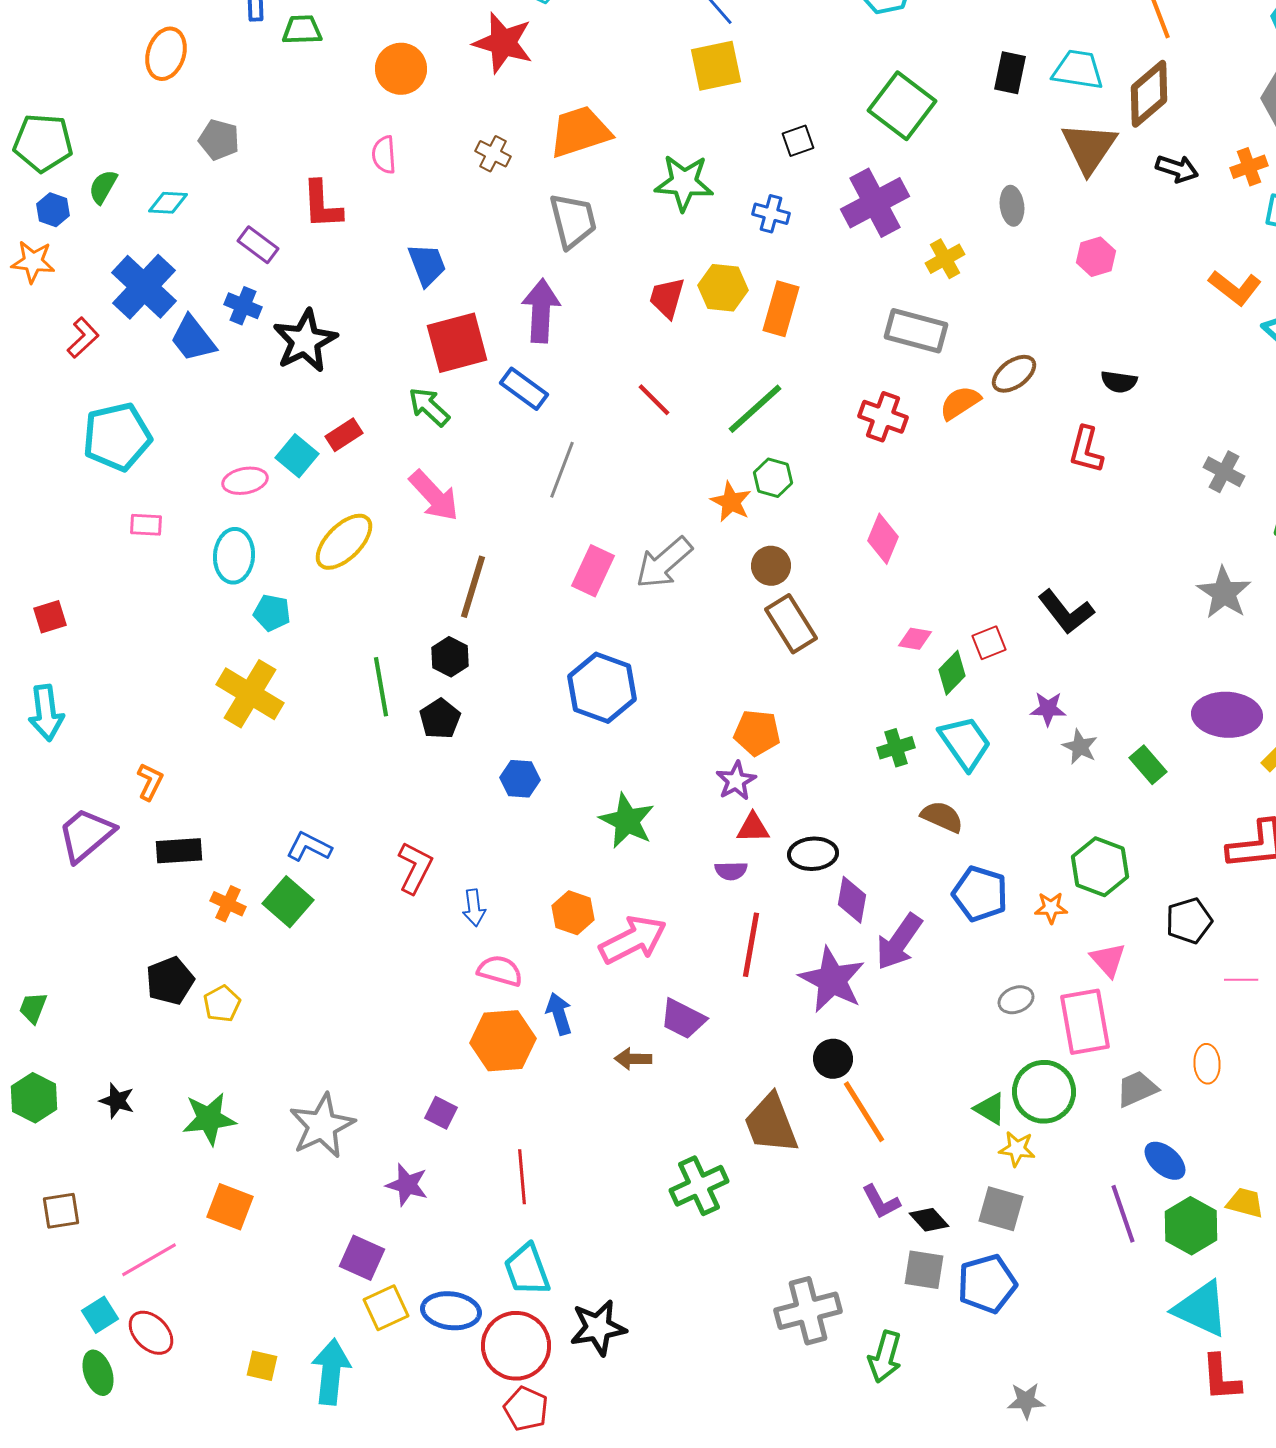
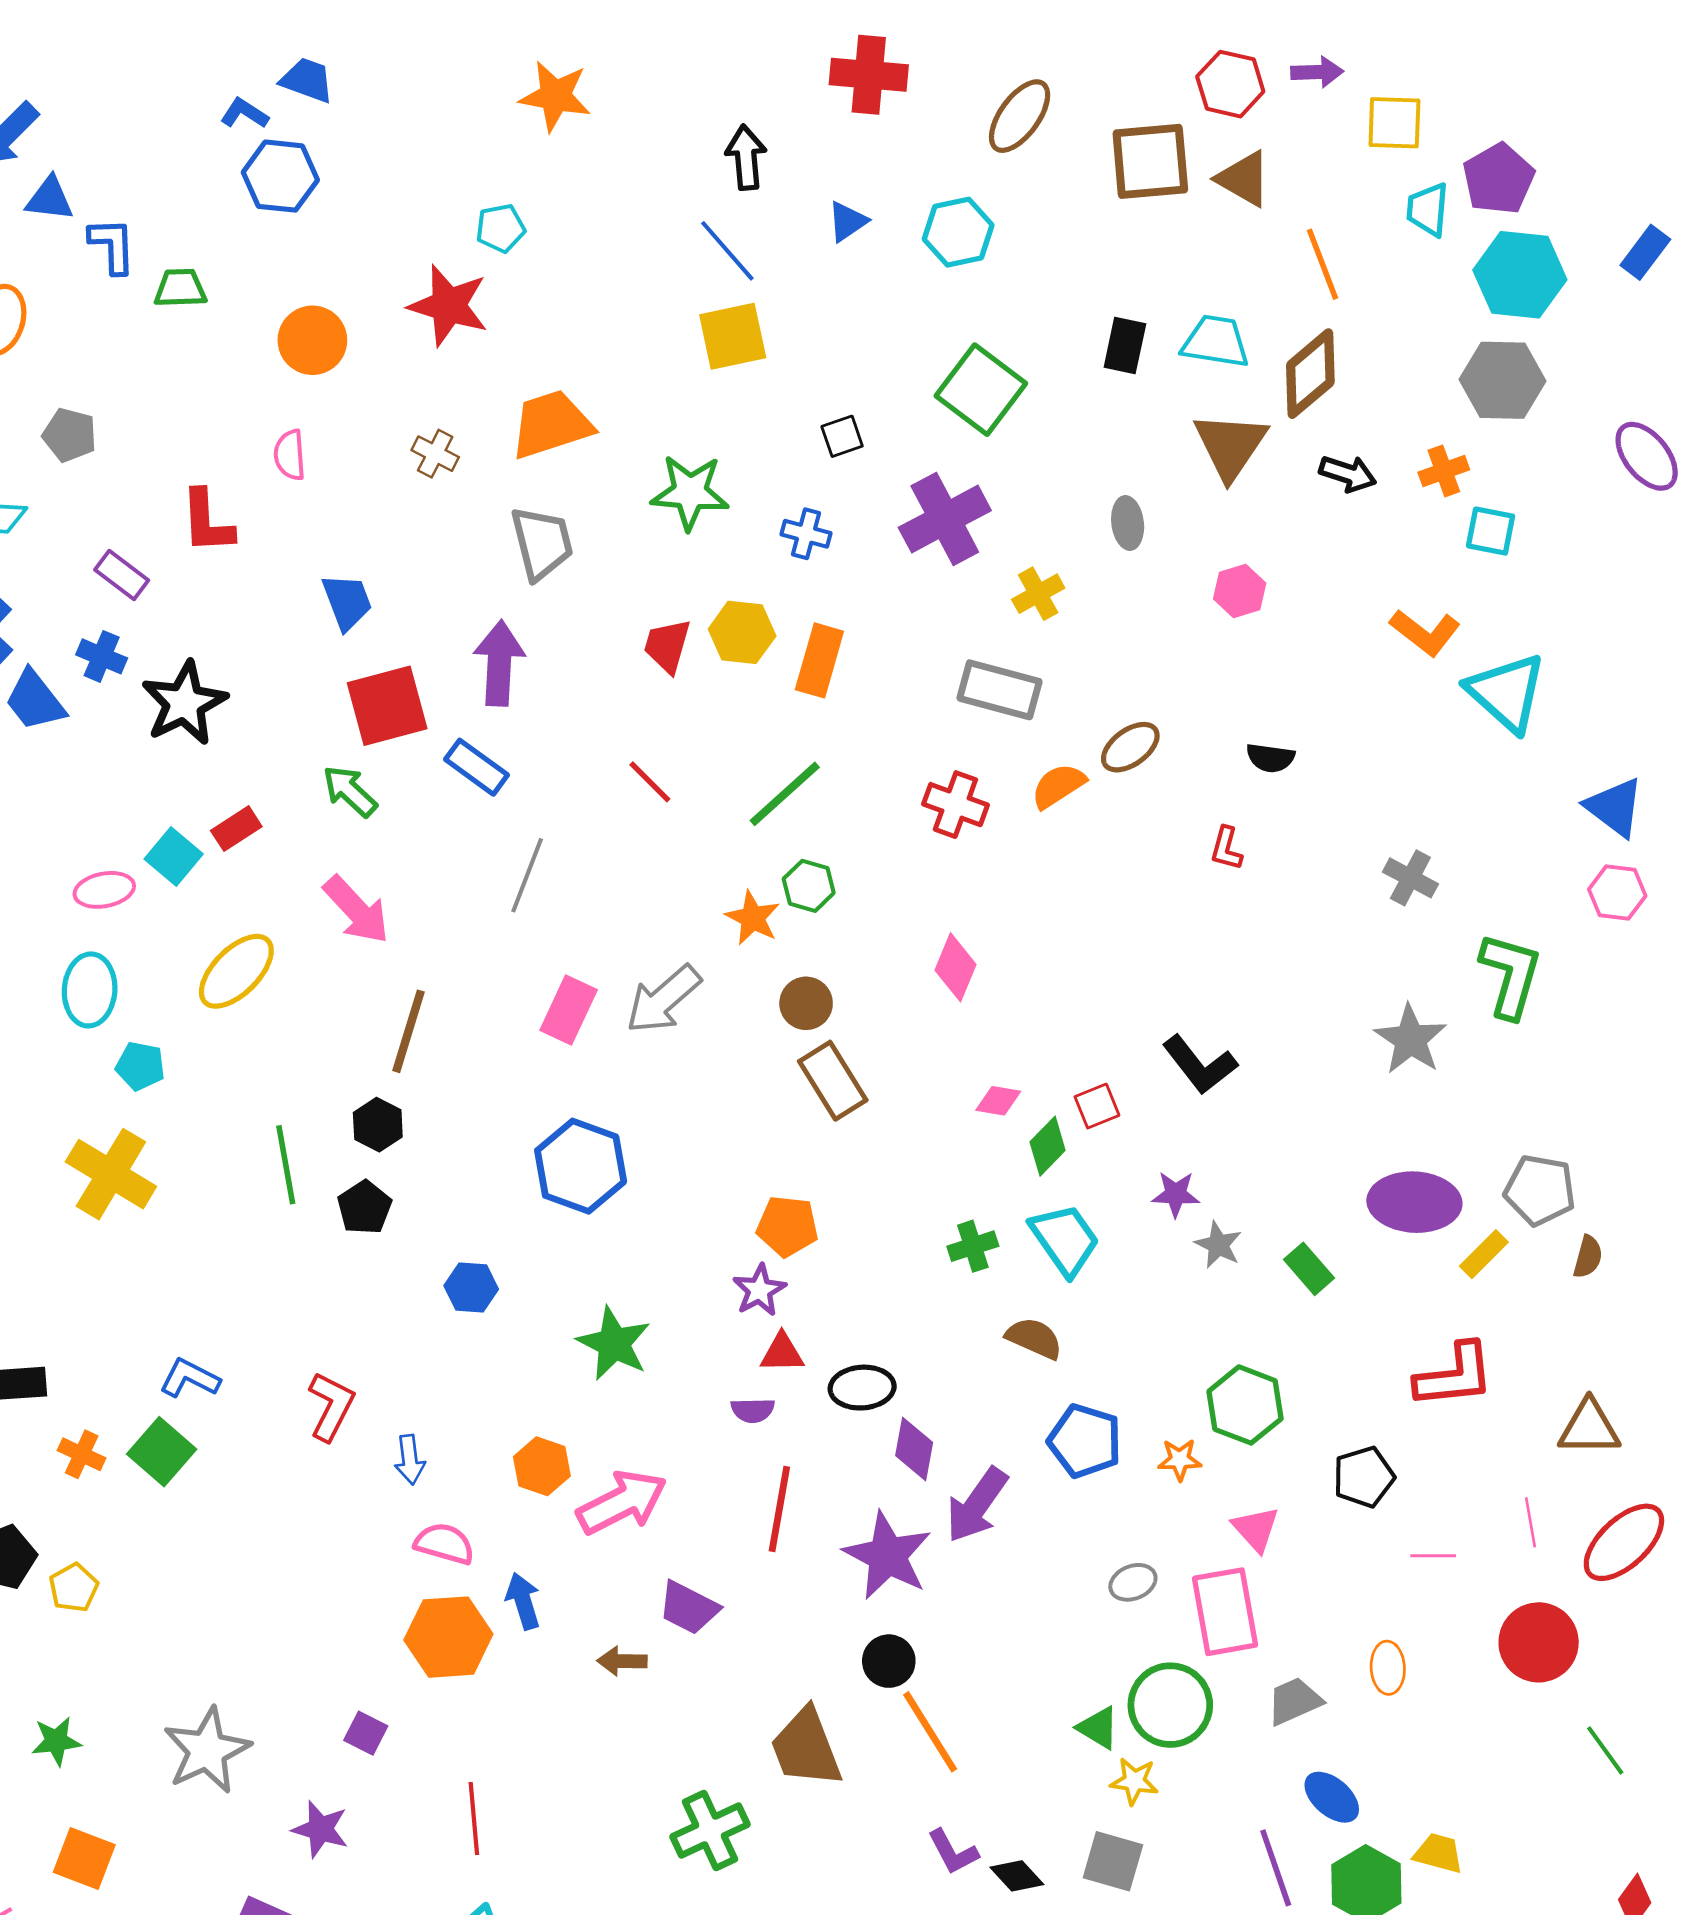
red L-shape: (1086, 450) -> (1226, 849), size x0.7
green star: (209, 1119) -> (56, 1741), size x0.7

